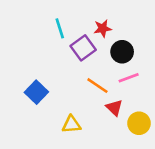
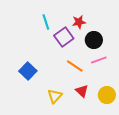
red triangle: (114, 108) -> (82, 91), moved
yellow triangle: (71, 125) -> (55, 96), turned -42

